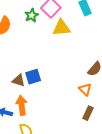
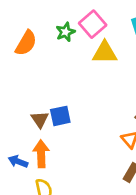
brown triangle: (19, 80) -> (40, 119), turned 32

